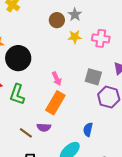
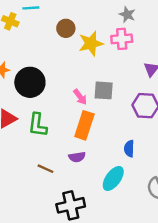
gray star: (75, 15) -> (127, 15), moved
yellow star: (75, 37) -> (91, 43), size x1.5
gray square: (93, 77) -> (104, 90), moved
brown line: (26, 133) -> (45, 169), moved

